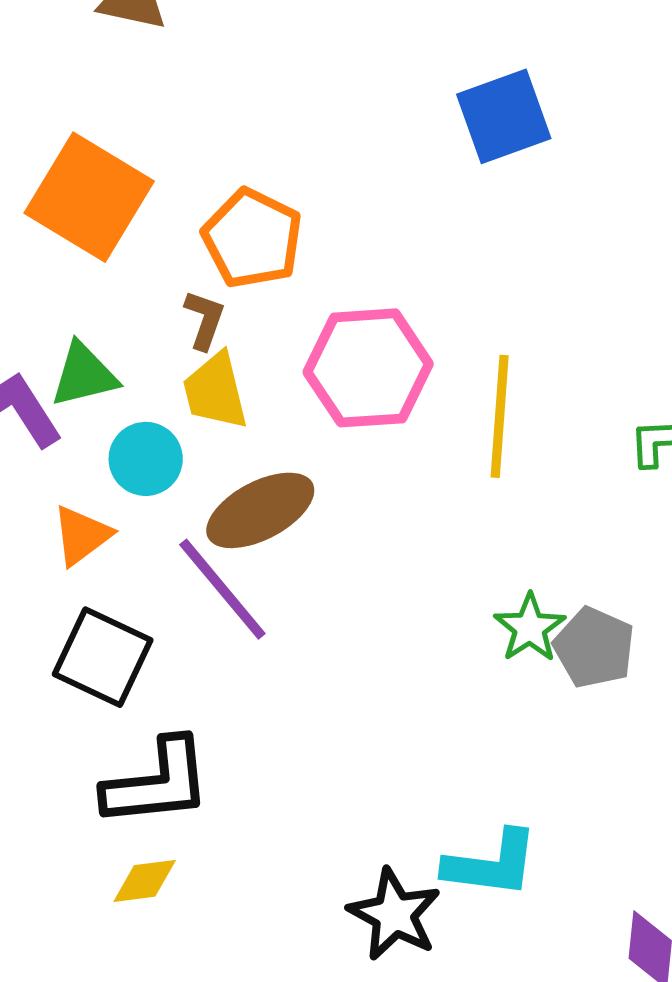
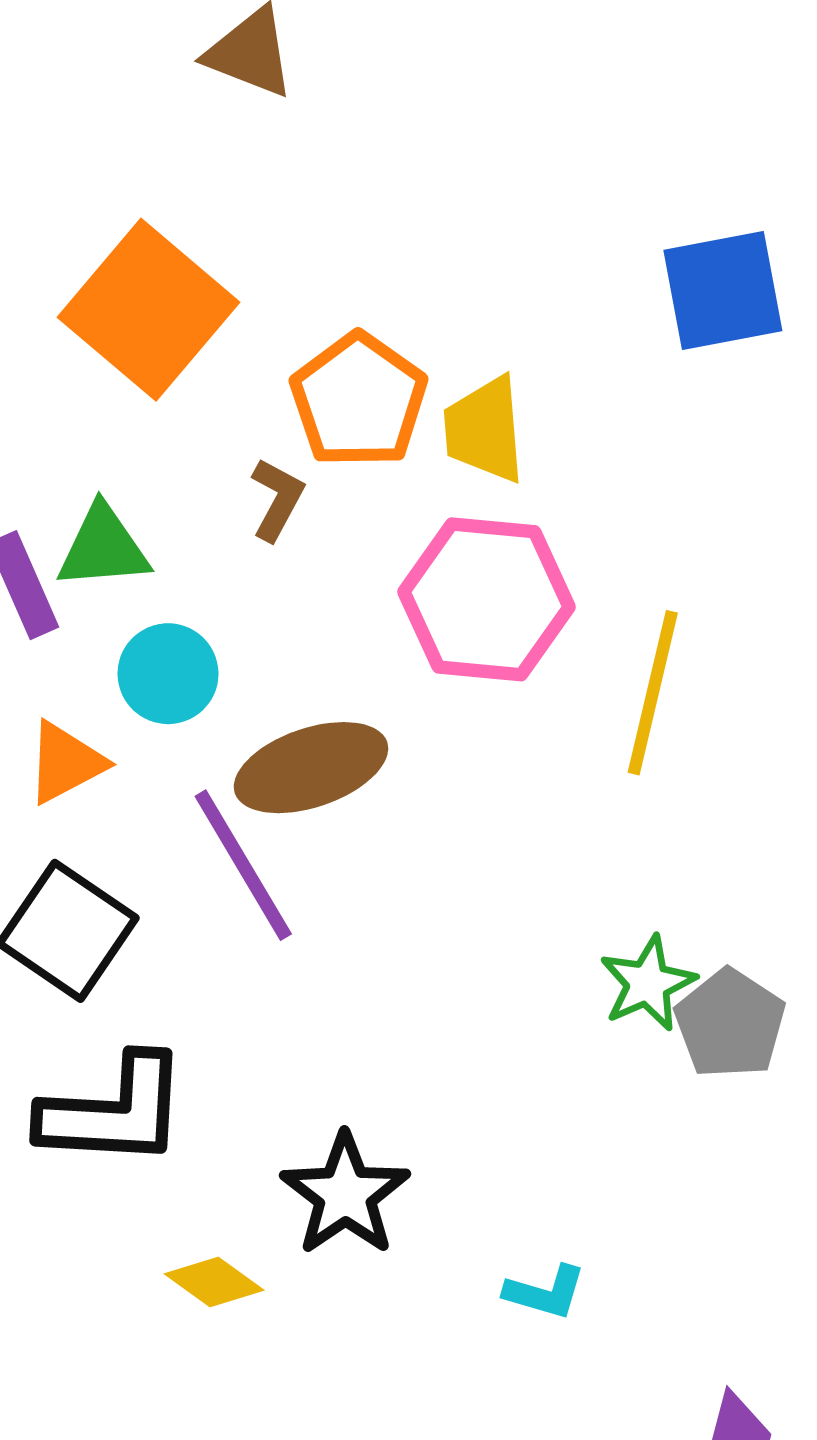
yellow trapezoid: (215, 391) -> (484, 430), moved
cyan L-shape: (491, 864) -> (545, 1292), size x0.6
yellow diamond: (145, 881) -> (214, 1282), moved, turned 34
black star: (394, 914) -> (345, 1194), moved

